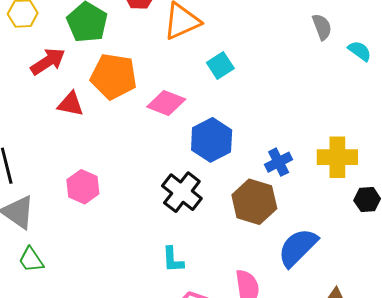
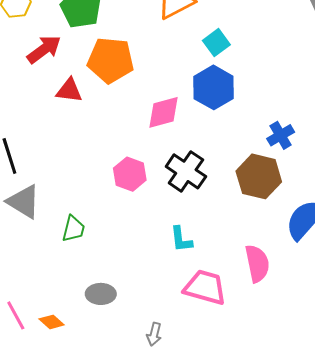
pink diamond: (166, 103) -> (163, 112), moved, turned -33
blue hexagon: (212, 140) -> (214, 87), moved
pink hexagon: (83, 187) -> (130, 174), moved
green trapezoid: (31, 260) -> (73, 229), moved, turned -128

